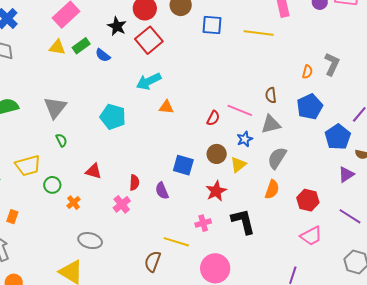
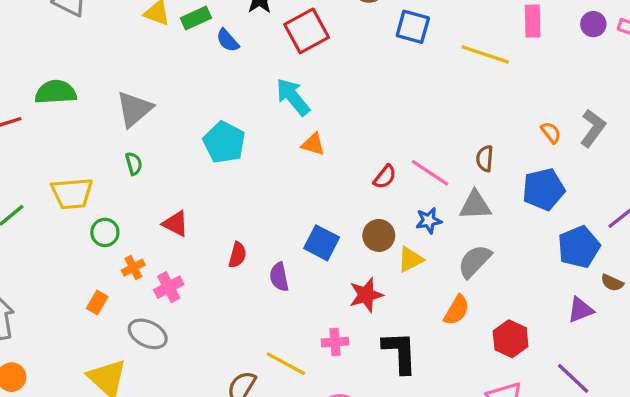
orange semicircle: (307, 72) -> (551, 133), turned -64
cyan arrow: (149, 81) -> (293, 97), turned 65
pink cross: (122, 204) -> (169, 287), moved
orange rectangle: (12, 217) -> (97, 302), moved

